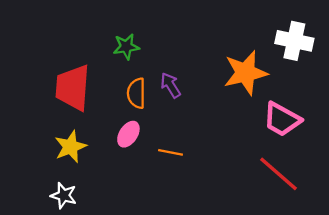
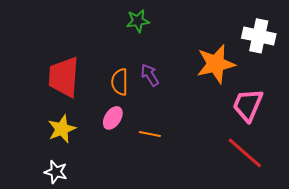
green star: (126, 47) -> (138, 21), moved
pink trapezoid: (282, 119) -> (248, 105), turned 84

